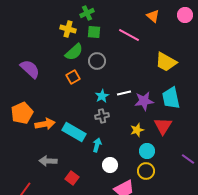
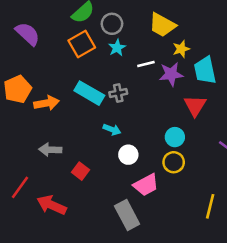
yellow trapezoid: (166, 62) -> (162, 25), moved
orange square: (73, 77) -> (82, 44), size x1.5
cyan star: (102, 96) -> (117, 48), moved
yellow star: (137, 130) -> (181, 49), moved
cyan rectangle: (74, 132) -> (89, 93), moved
cyan arrow: (97, 145) -> (112, 130), turned 96

